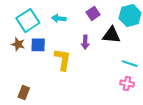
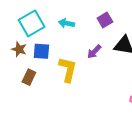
purple arrow: (85, 42) -> (94, 52), turned 40
brown rectangle: (24, 92) -> (29, 77), moved

